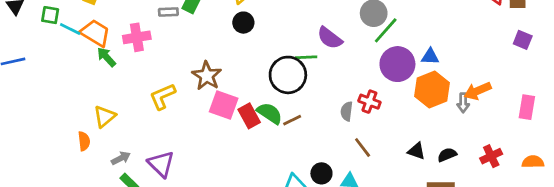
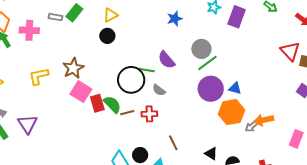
red cross: (369, 102) -> (149, 114), moved, turned -35
gray arrow: (463, 103) -> (252, 126), turned 40
gray semicircle: (347, 111) -> (159, 90), moved, turned -72

